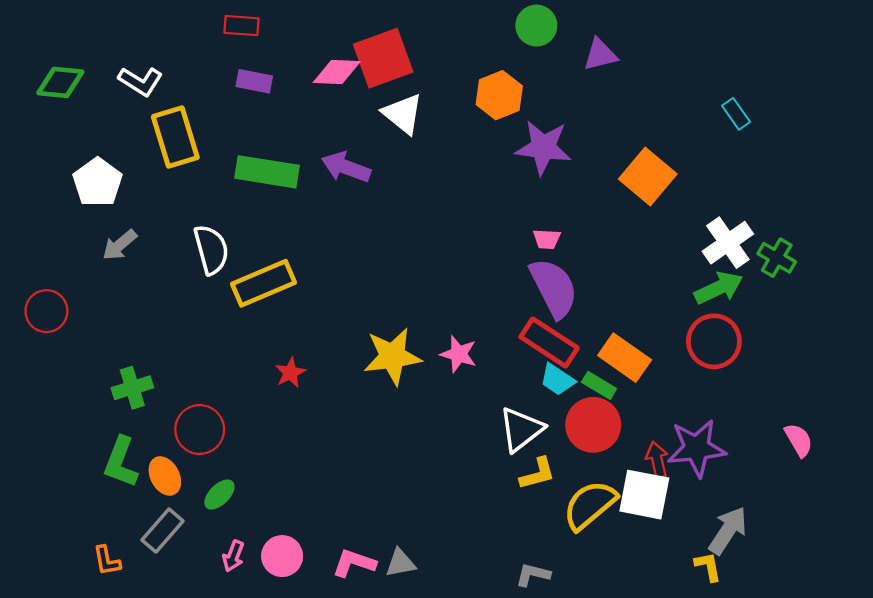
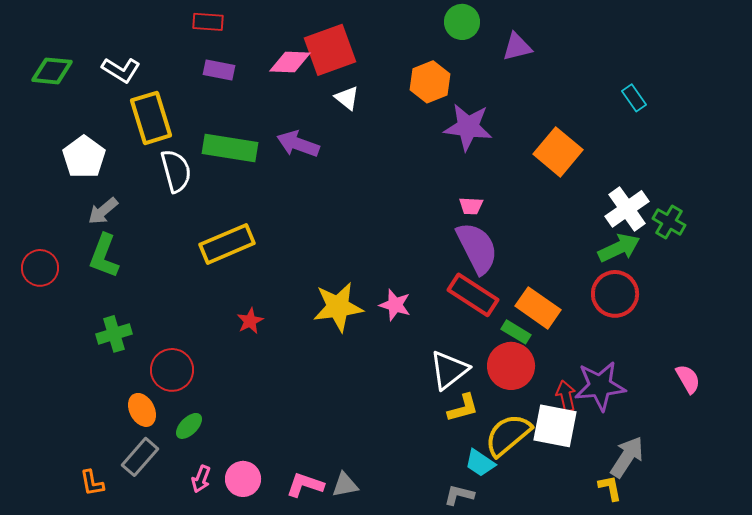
white triangle: (403, 114) -> (347, 98), size x0.7
white semicircle: (211, 250) -> (176, 171), moved
cyan trapezoid: (557, 380) -> (480, 463), moved
green L-shape: (121, 462) -> (104, 256), moved

